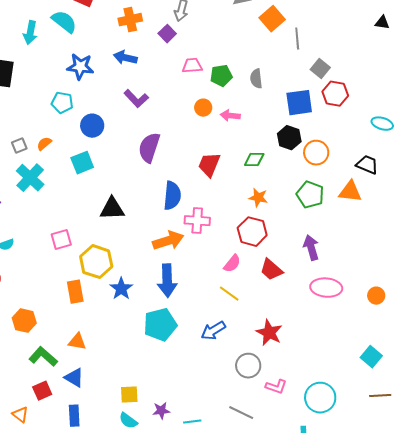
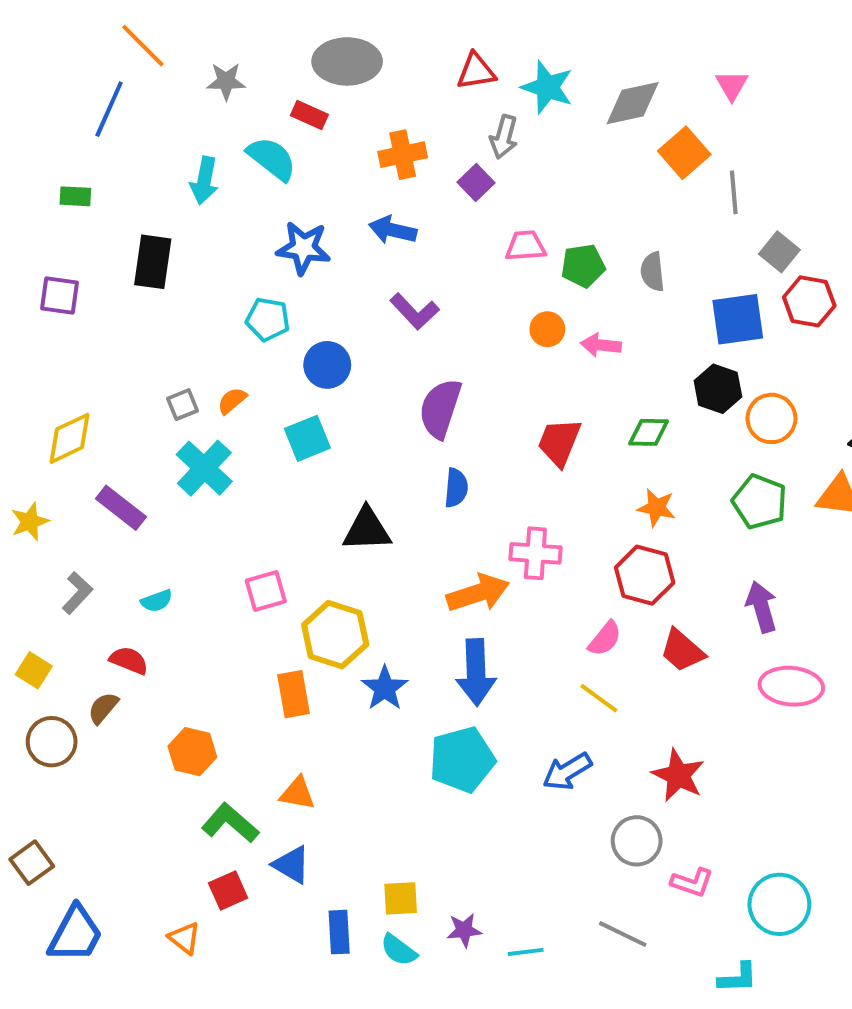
blue semicircle: (172, 196) -> (456, 488), moved, size x0.7
blue rectangle: (74, 416) -> (339, 932), moved

